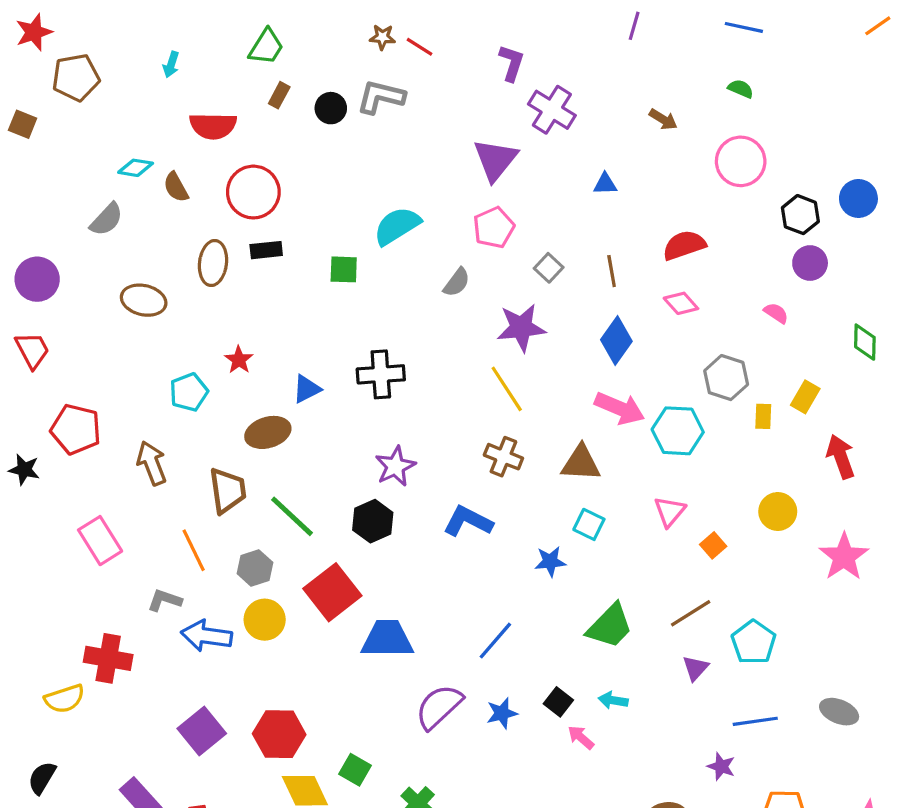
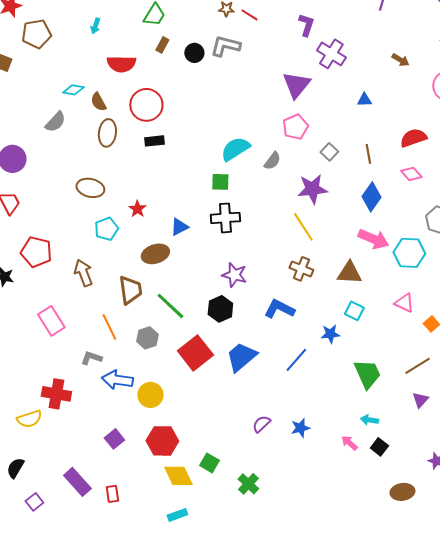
cyan semicircle: (397, 226) -> (235, 149), moved
brown ellipse: (213, 263) -> (107, 133), moved
green square: (344, 269) -> (220, 182), moved
brown ellipse: (144, 300) -> (90, 188), moved
purple star: (395, 466) -> (234, 275), turned -30
pink triangle: (670, 512) -> (404, 303), turned -45
yellow circle: (265, 620) -> (150, 395), moved
green trapezoid: (610, 626) -> (367, 374), turned -68
blue trapezoid: (387, 639) -> (241, 357), moved, turned -40
blue line: (495, 641) -> (296, 360), moved
black square: (558, 702) -> (379, 447), moved
purple semicircle: (439, 707) -> (261, 424), size x0.6
purple square: (202, 731) -> (114, 439), size x0.7

